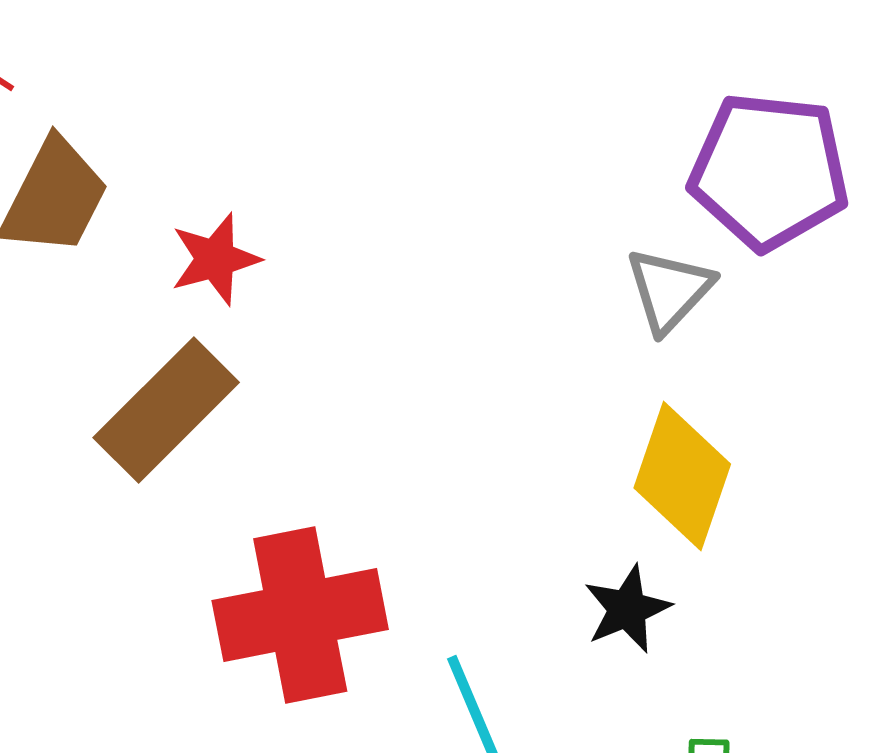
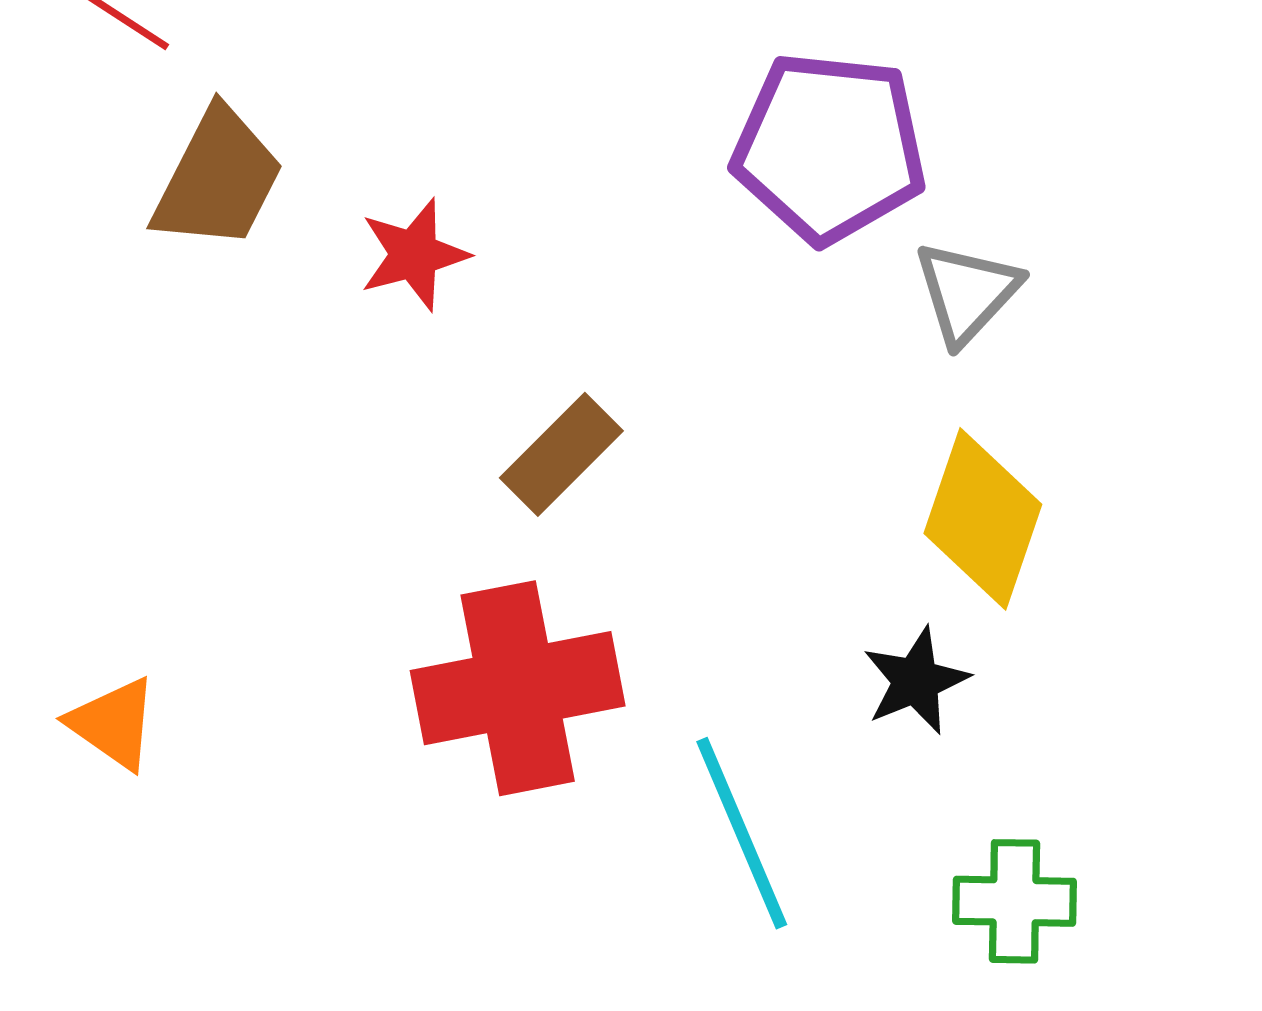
purple pentagon: (769, 171) -> (829, 147), moved
brown rectangle: (166, 410) -> (561, 454), moved, size x0.7

